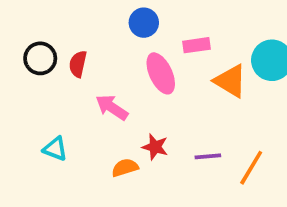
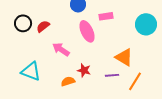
red semicircle: (78, 64) -> (43, 26), turned 40
orange triangle: (230, 81) -> (124, 57), moved
cyan triangle: (55, 149) -> (31, 71), size x1.5

